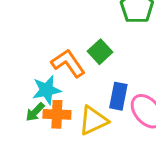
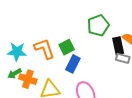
cyan star: (47, 90) -> (17, 52), moved
blue rectangle: (118, 96) -> (73, 64), moved

